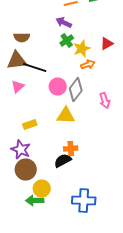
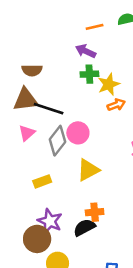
green cross: (67, 40) -> (89, 74), turned 32
gray diamond: (76, 90) -> (58, 141), moved
yellow triangle: (66, 116) -> (88, 170), turned -30
purple star: (21, 150) -> (50, 221), moved

